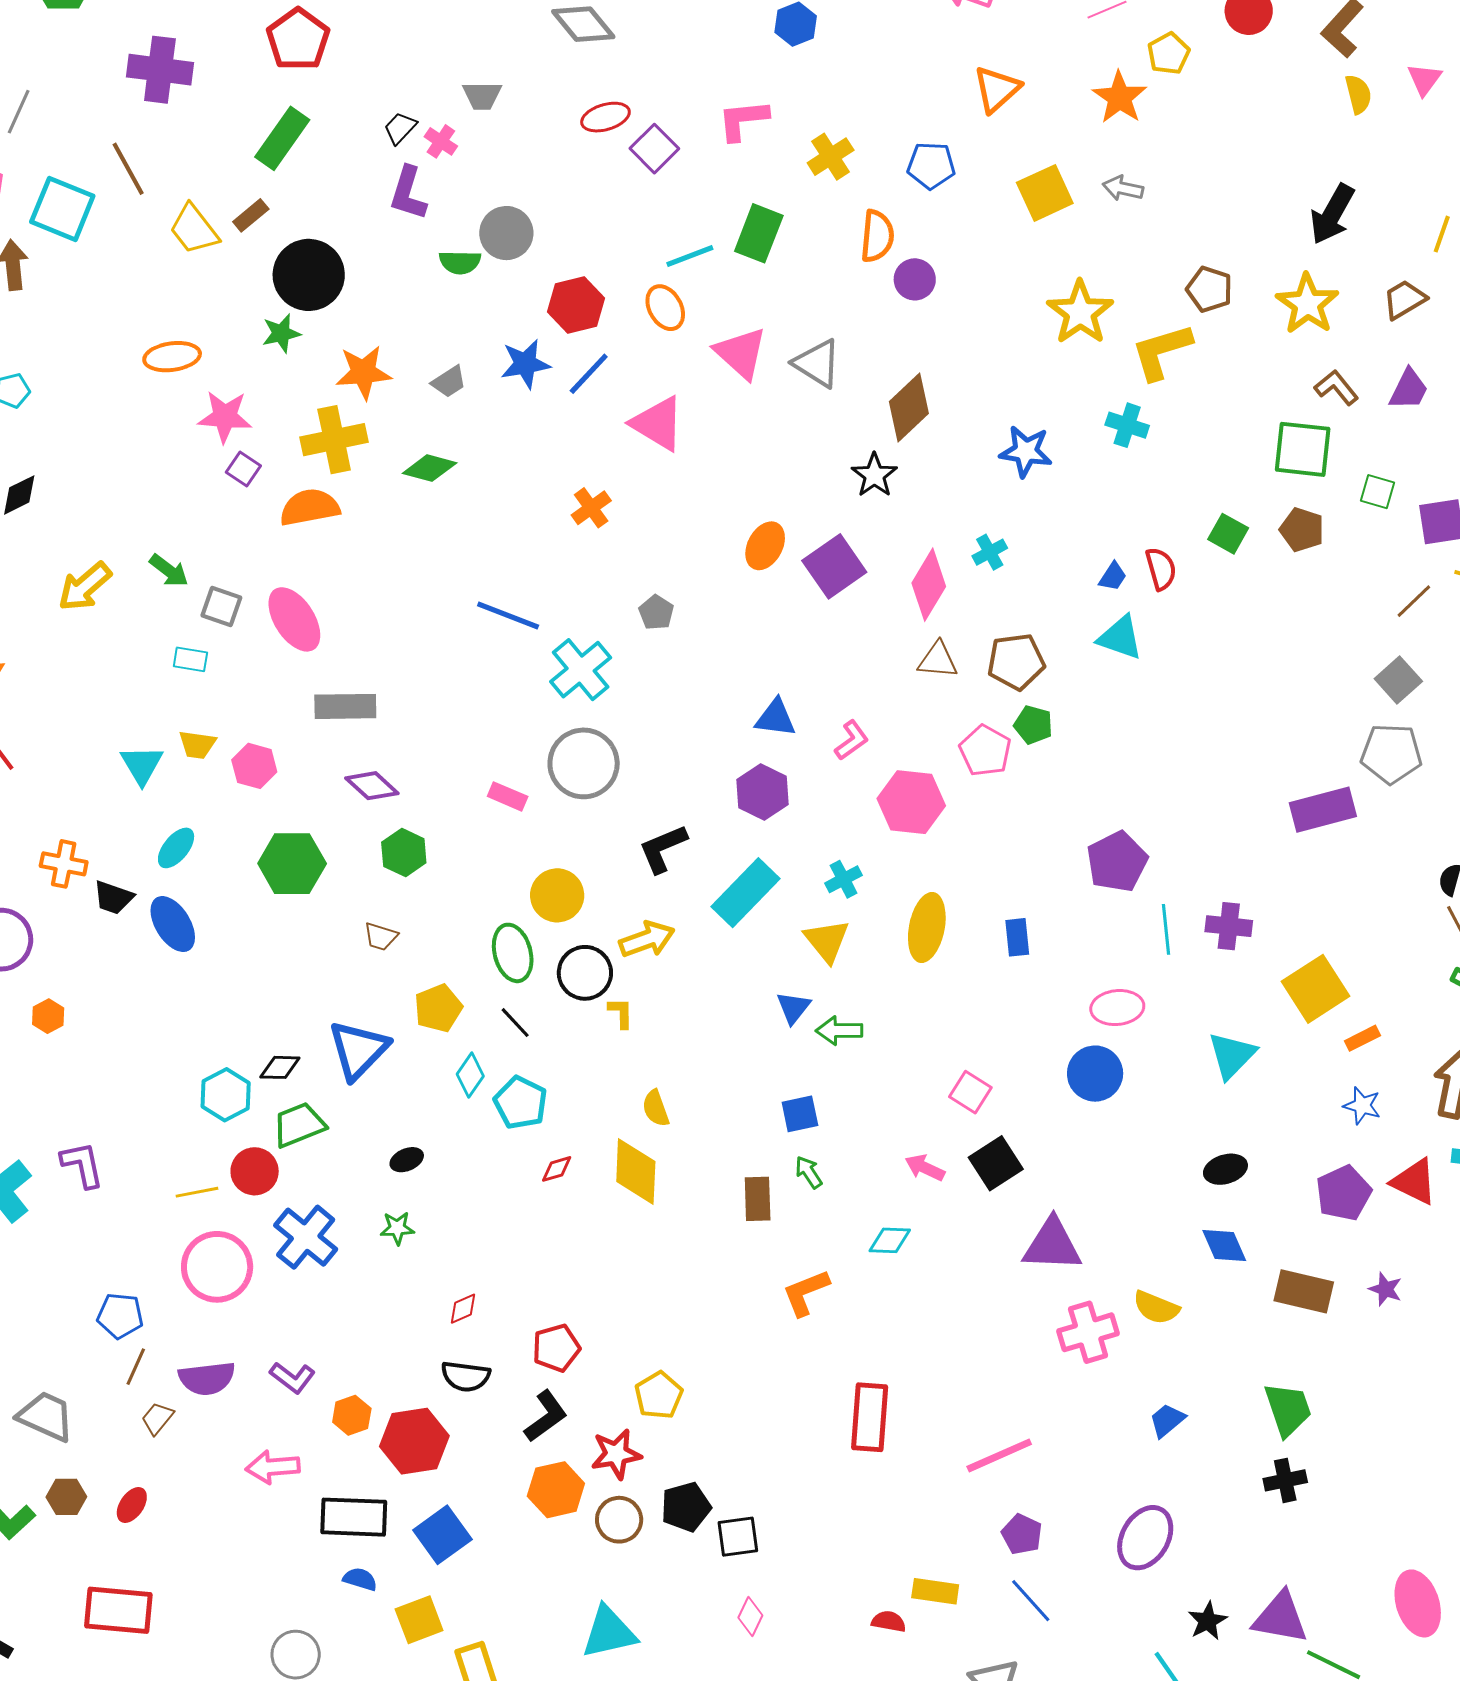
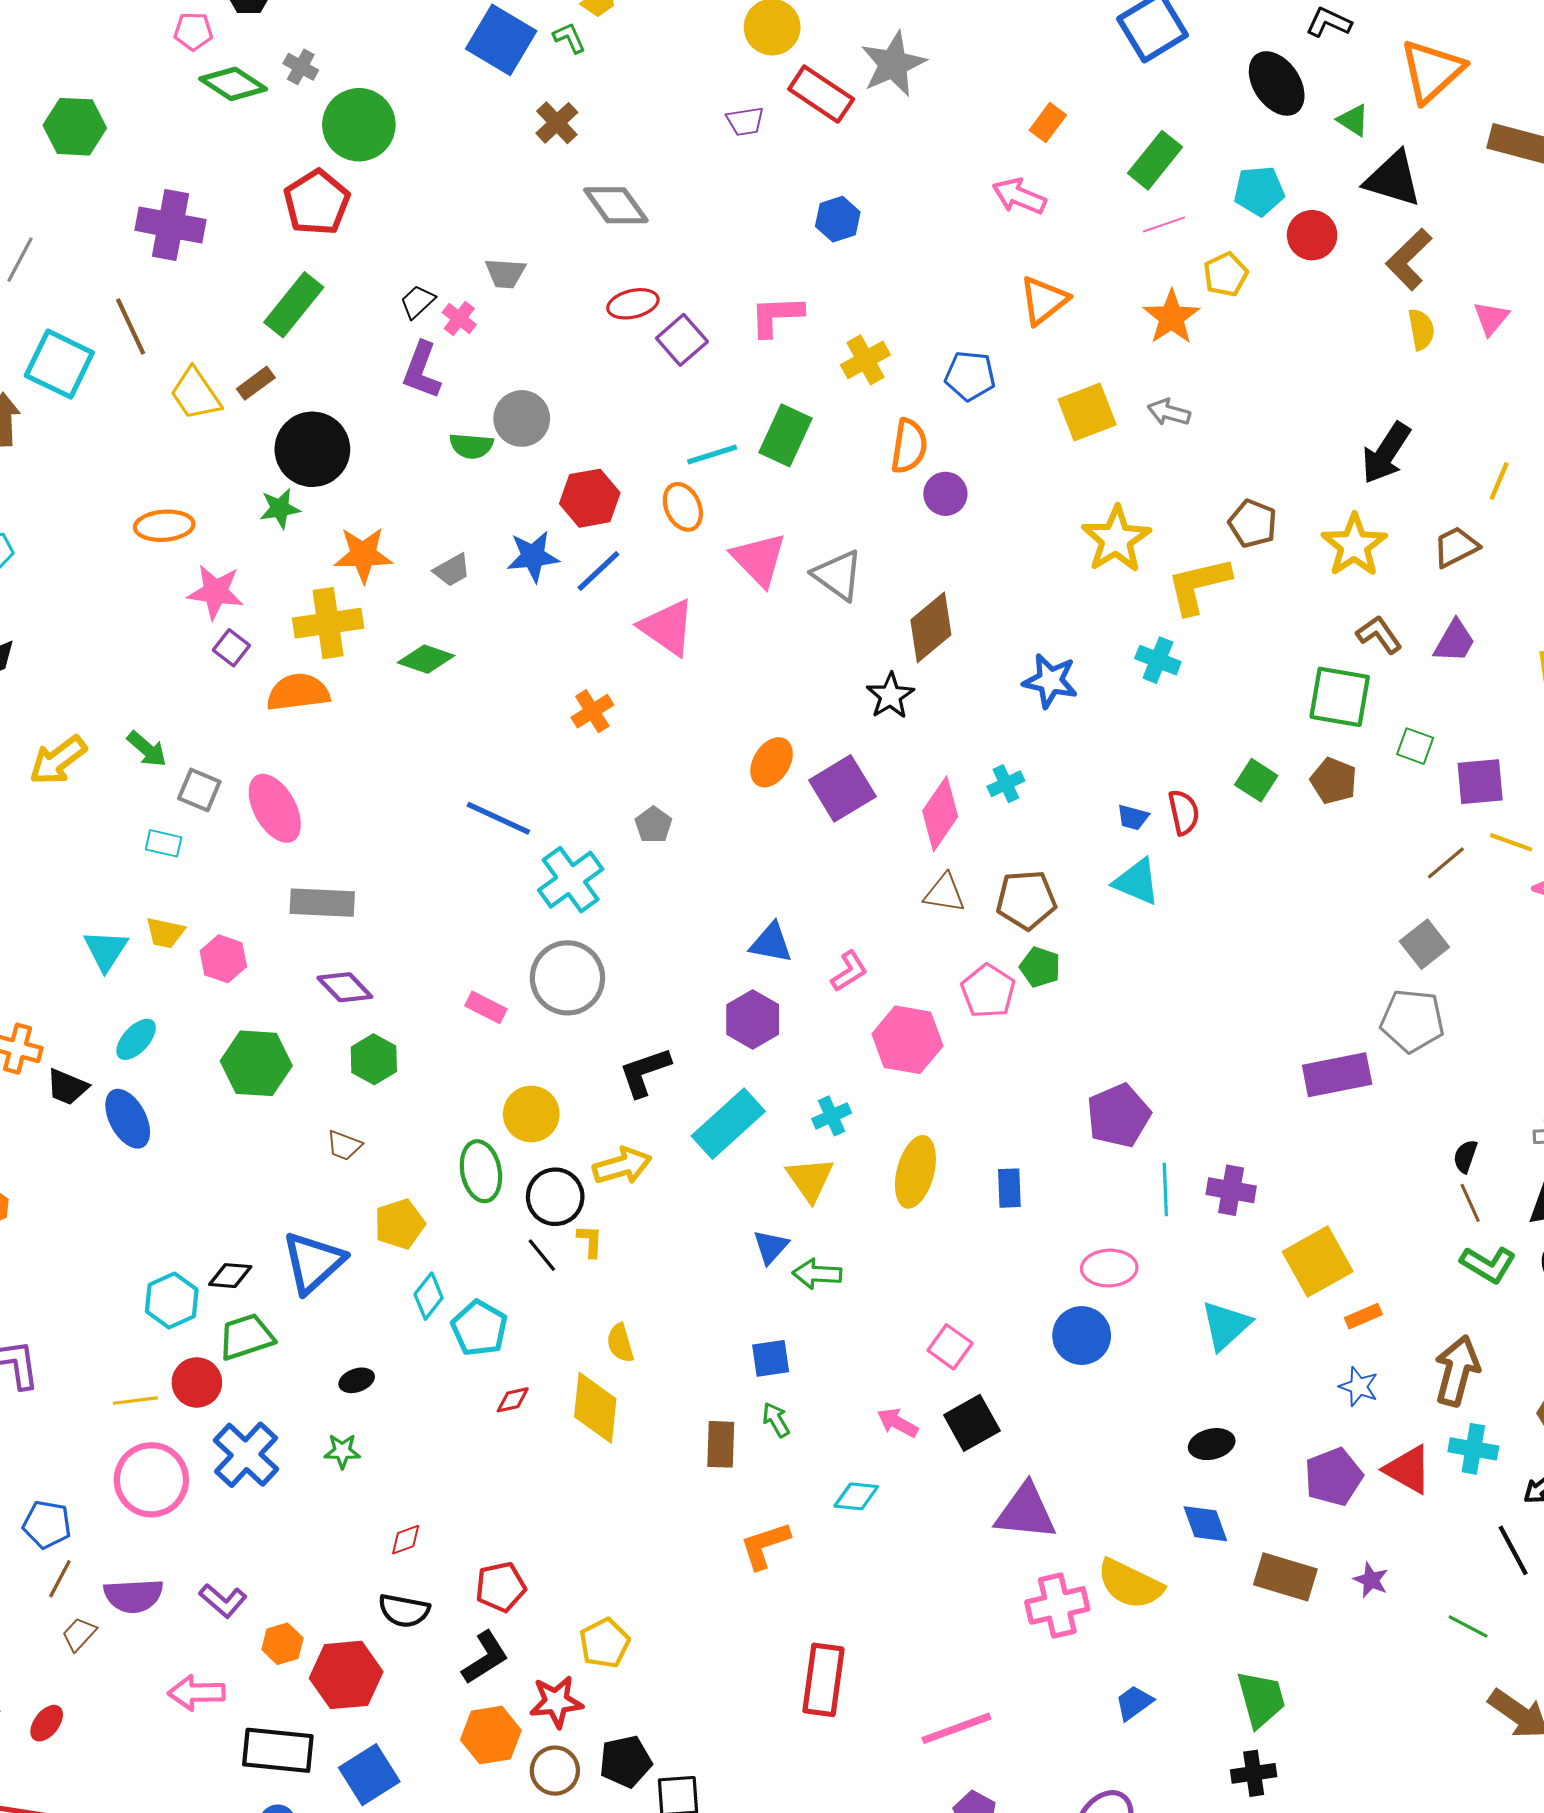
blue trapezoid: (1113, 577) -> (1133, 817), turned 68
black line: (515, 1023) -> (542, 1255), moved
yellow semicircle: (1156, 1307) -> (1130, 1584), size x1.4

